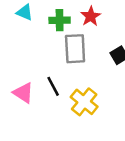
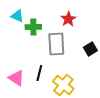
green cross: (60, 20) -> (33, 27), moved
black line: (53, 86) -> (39, 73), turned 42

